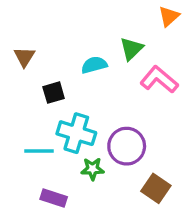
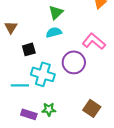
green triangle: (132, 49) -> (56, 12), moved
purple circle: (127, 146) -> (74, 62), moved
green star: (93, 169) -> (49, 109), moved

